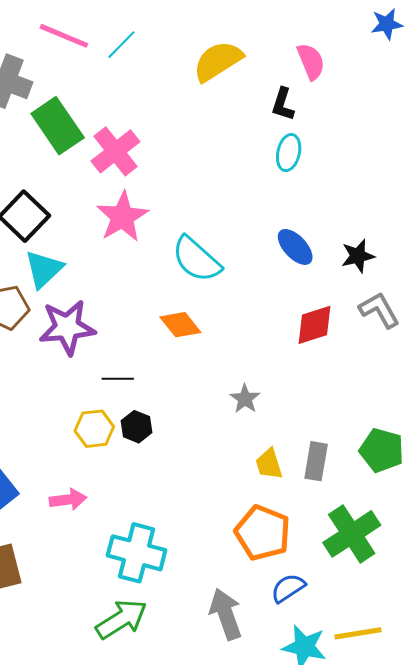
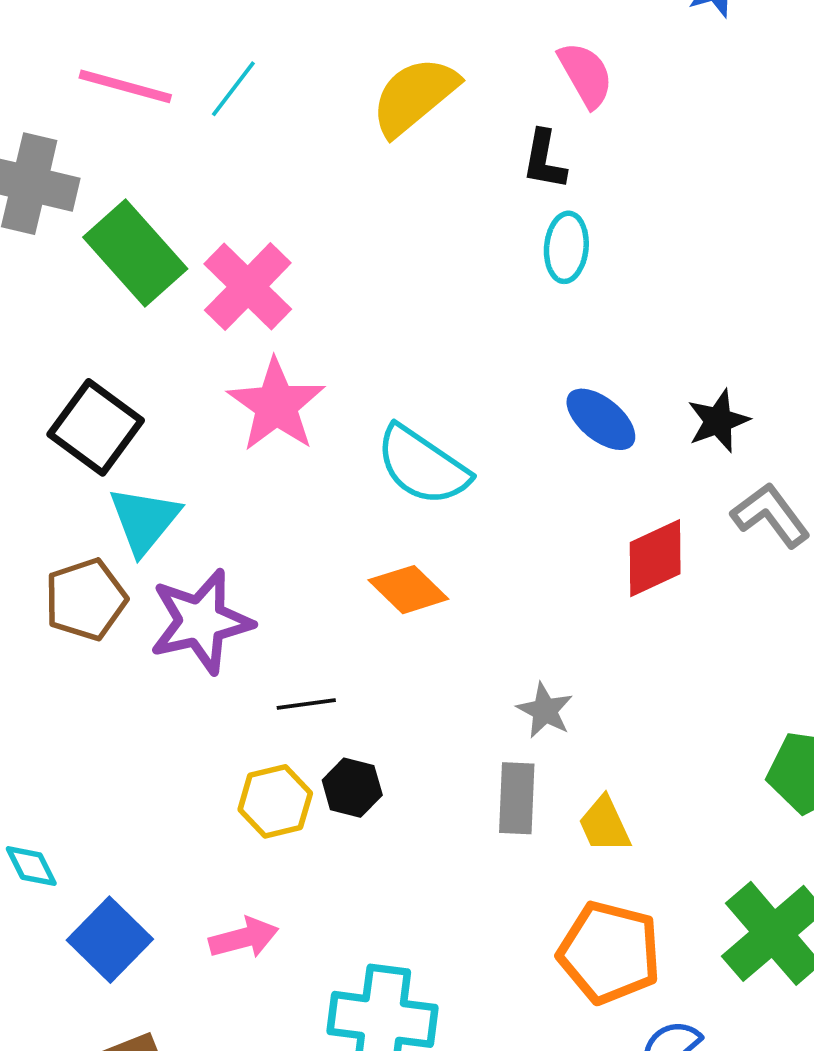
gray rectangle: (316, 461) -> (517, 798), moved

